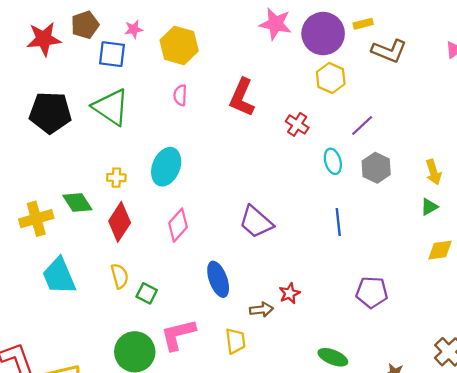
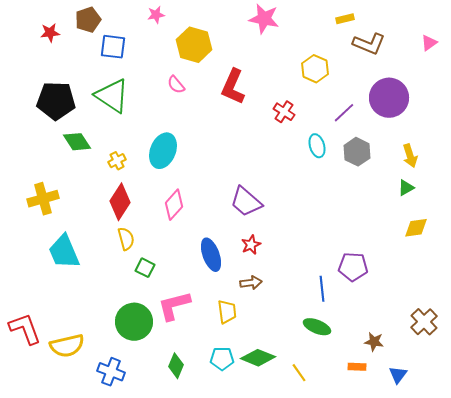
pink star: (134, 29) -> (156, 15), moved
purple circle: (323, 34) -> (389, 98), moved
red star: (44, 39) -> (50, 33), size x0.6
yellow hexagon: (179, 45) -> (194, 45), moved
pink semicircle: (180, 95) -> (176, 85), turned -42
yellow cross: (116, 178) -> (117, 161), turned -30
green diamond: (77, 202) -> (77, 142), moved
blue line: (338, 222) -> (322, 289), moved
yellow semicircle: (120, 276) -> (126, 239), moved
red star: (290, 293) -> (251, 245), moved

